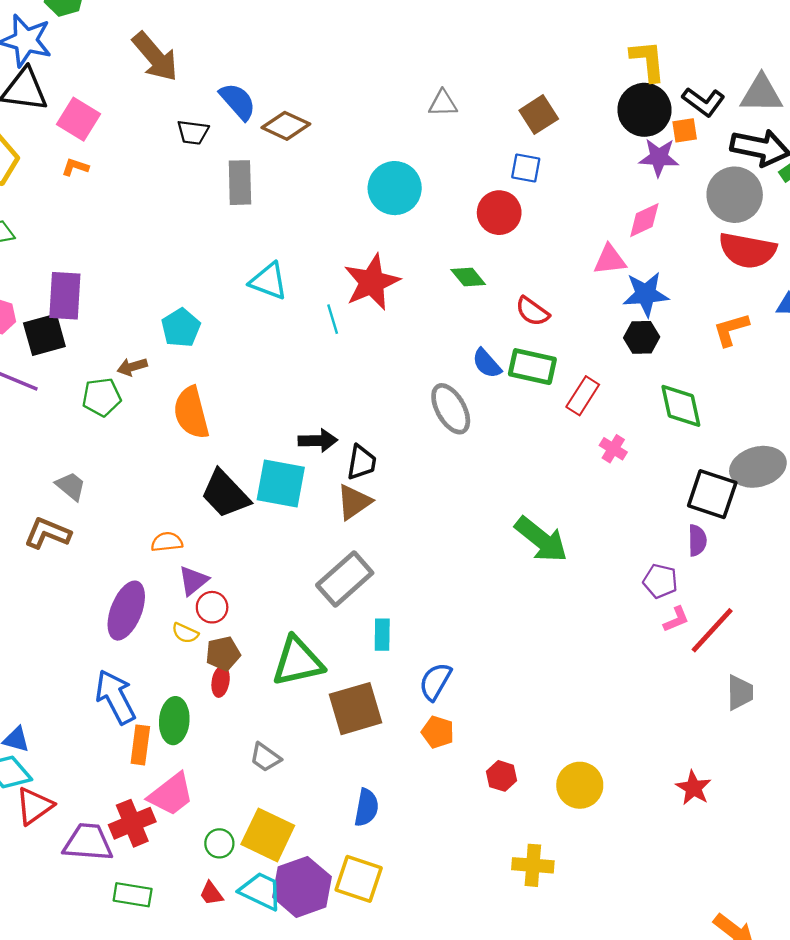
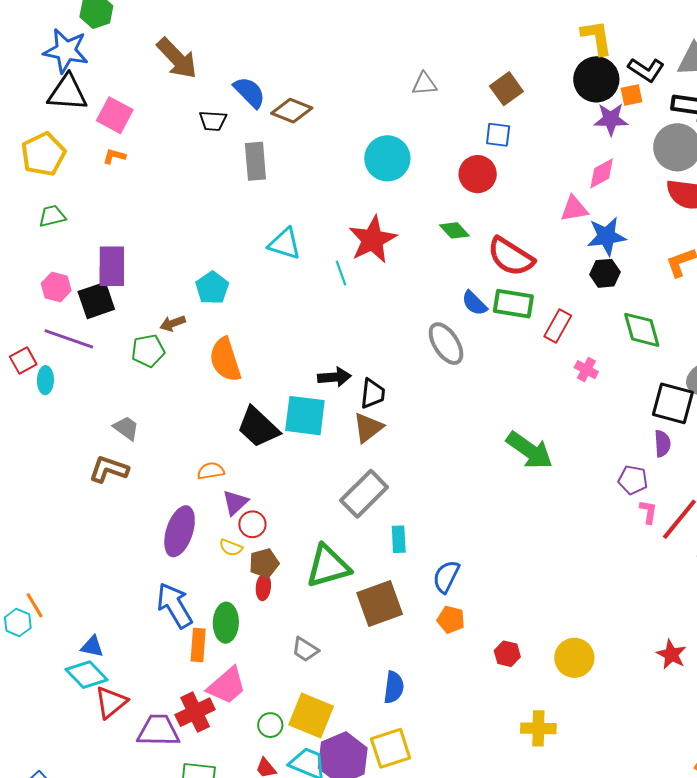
red semicircle: (532, 311) -> (511, 257), size x1.6
pink L-shape: (676, 619) -> (648, 512), turned -55
yellow square: (359, 879) -> (391, 748), turned -33

